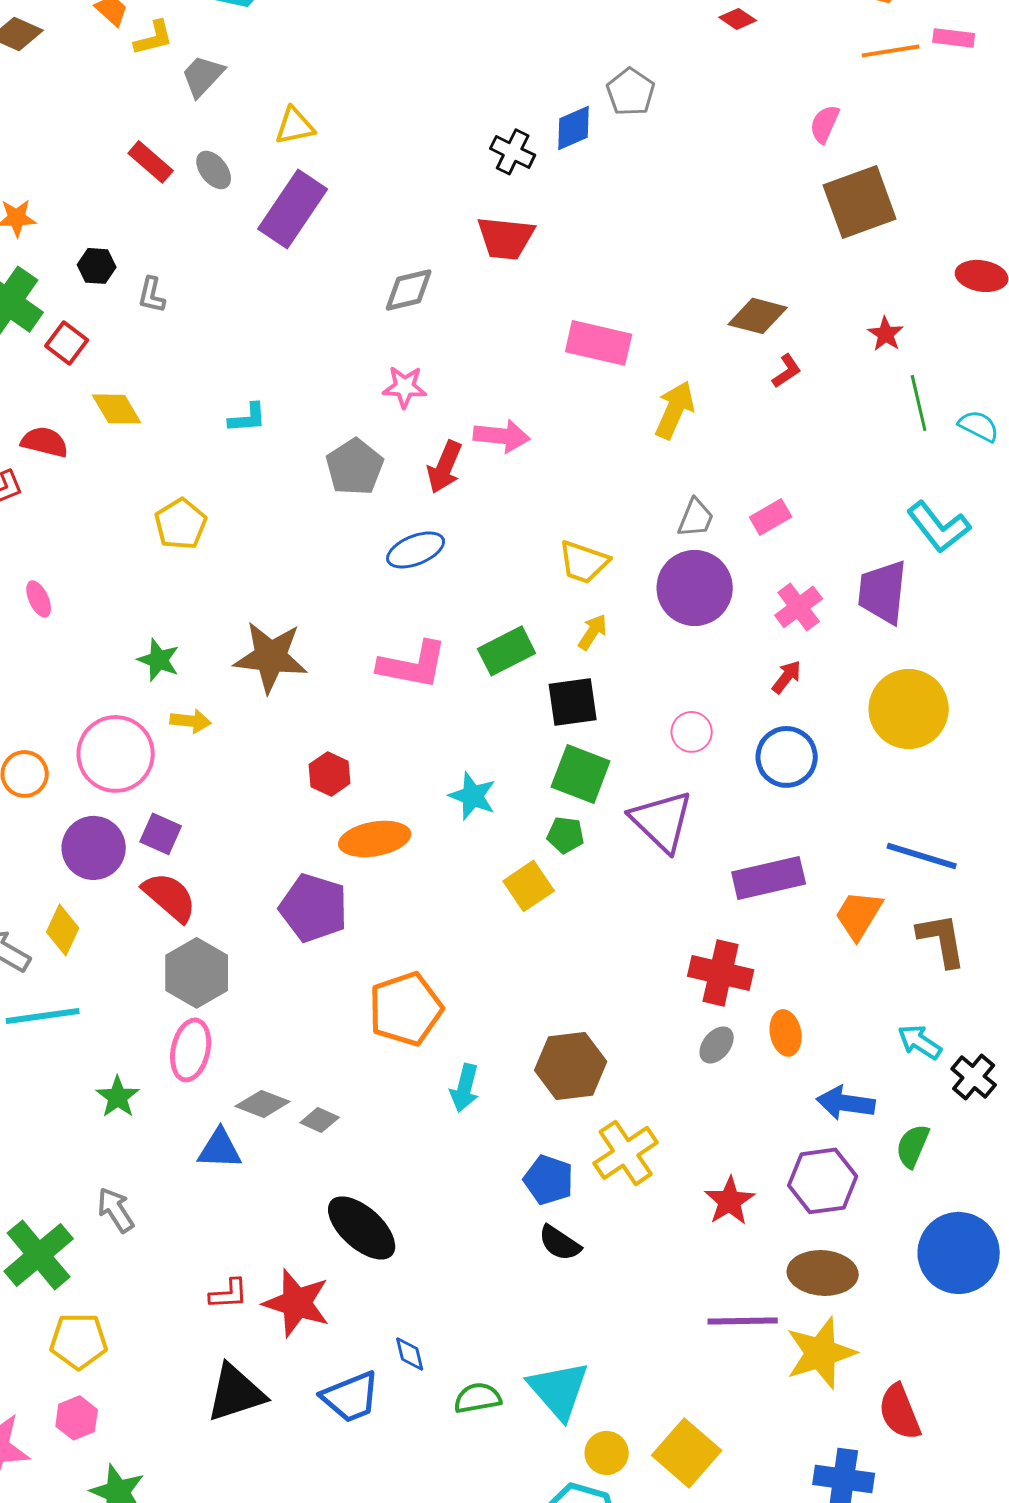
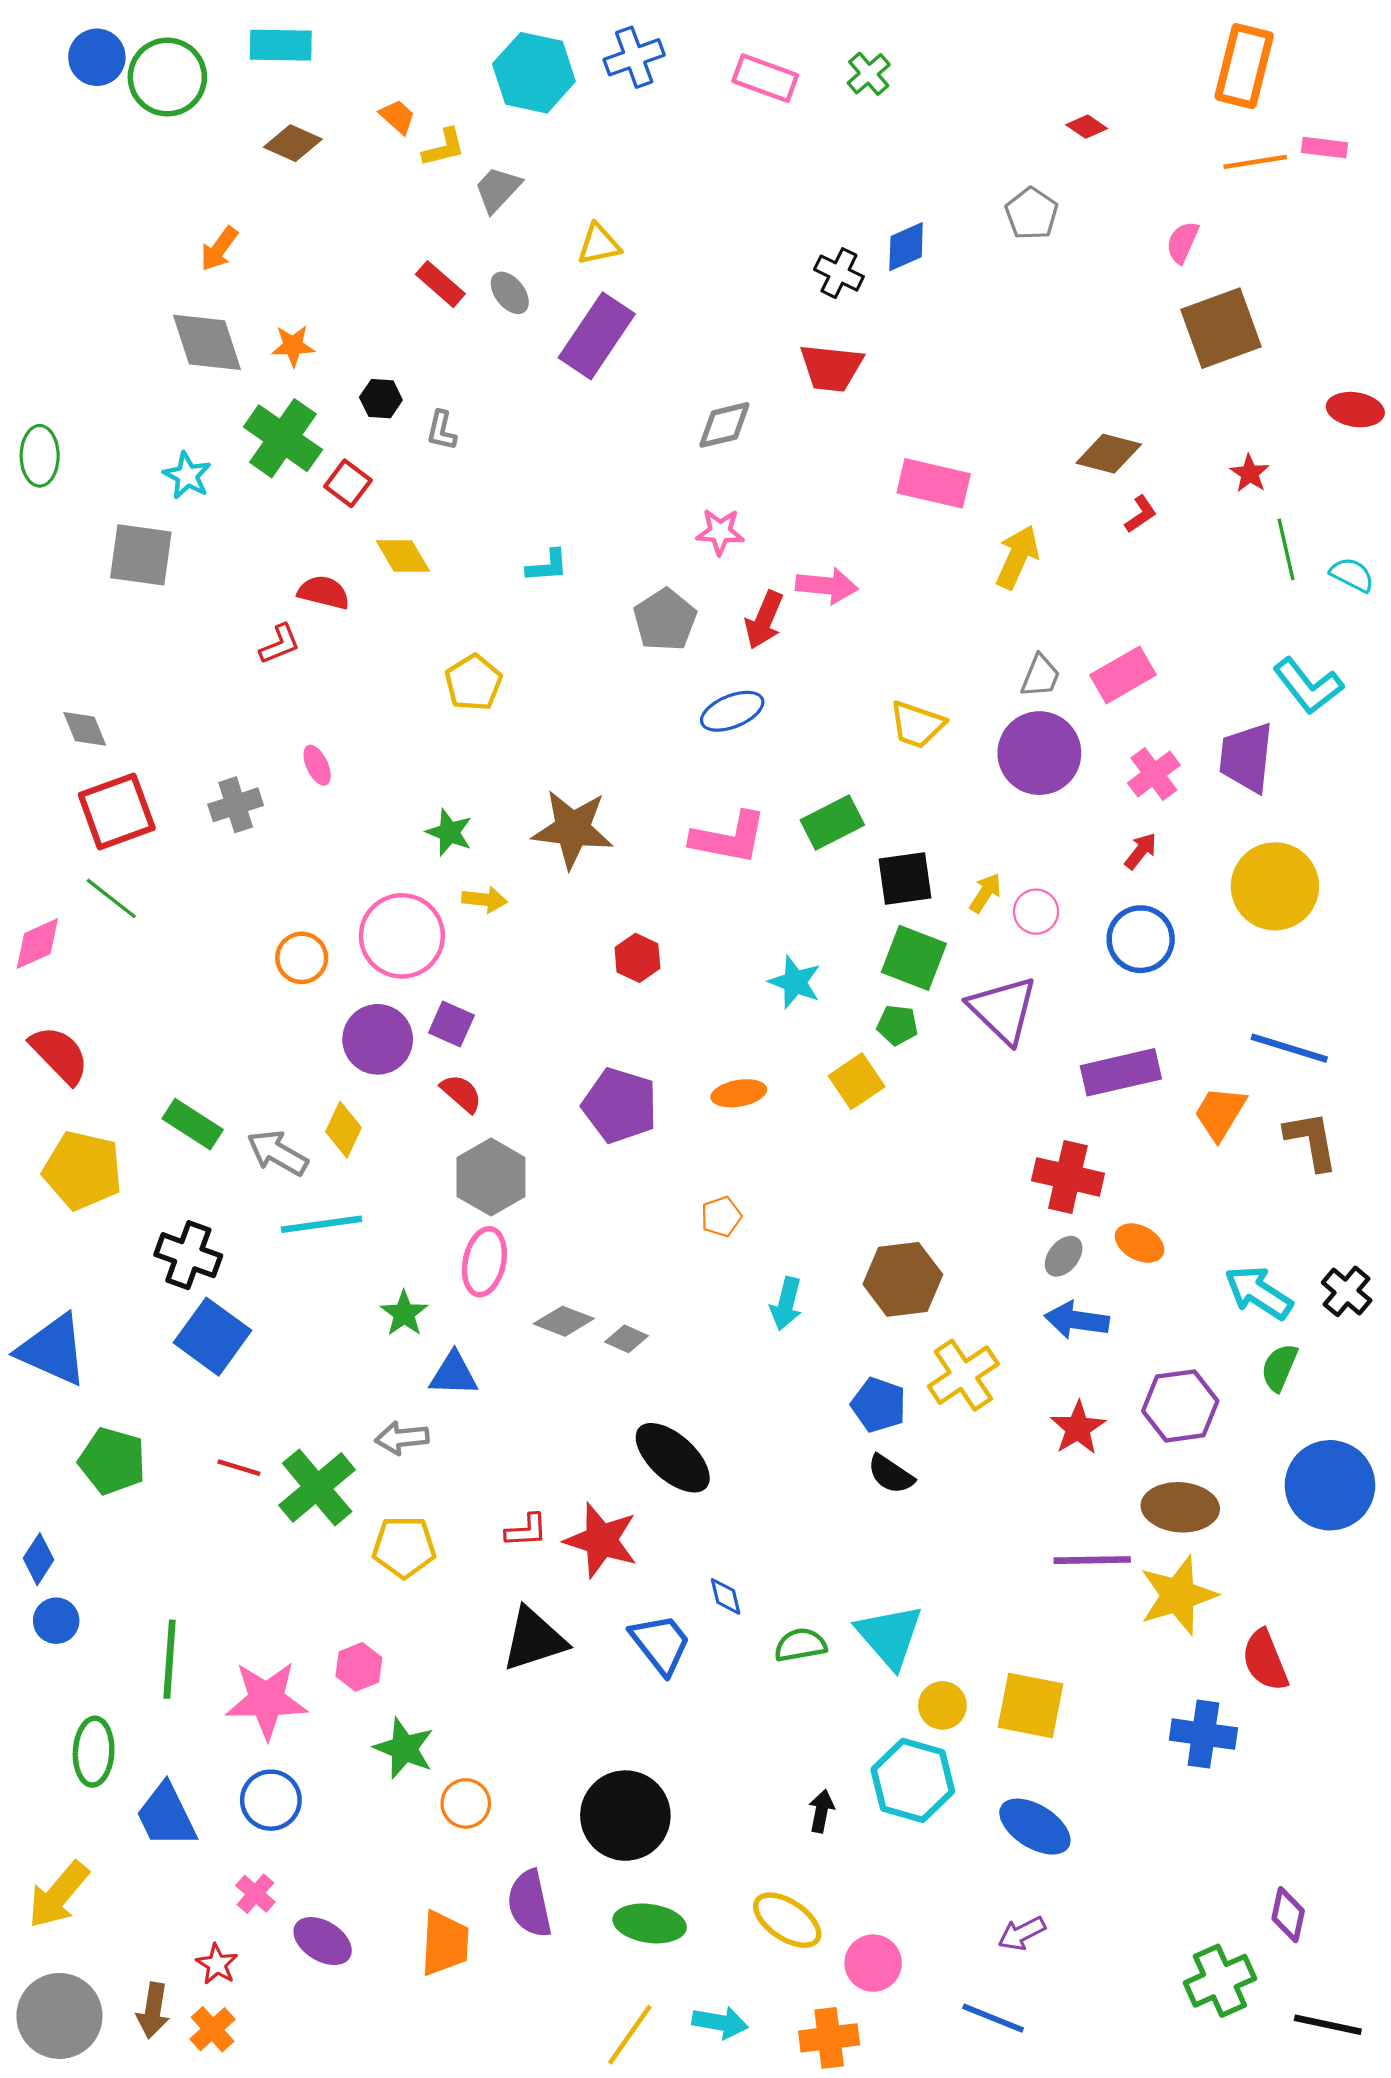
gray pentagon: (631, 92) -> (1032, 214), moved
pink rectangle: (771, 517) -> (1123, 675), size x1.4
yellow arrow: (593, 632) -> (985, 893), moved
orange ellipse: (375, 839) -> (739, 1093), moved, size x0.7
red semicircle: (170, 897) -> (461, 1093), size x0.7
orange pentagon: (406, 1009) -> (721, 1217), size x0.5
orange ellipse: (786, 1033) -> (1140, 1243), turned -51
cyan arrow: (920, 1042) -> (1258, 1293), moved, size x1.4
blue arrow: (846, 1103) -> (1077, 1320), moved
blue triangle: (220, 1149) -> (454, 1374), moved
gray arrow: (116, 1210) -> (402, 1438), turned -63
yellow pentagon: (79, 1341) -> (404, 1547), moved
blue trapezoid: (351, 1397) -> (661, 1644), turned -106
yellow square: (687, 1453) -> (1031, 1705), turned -30

